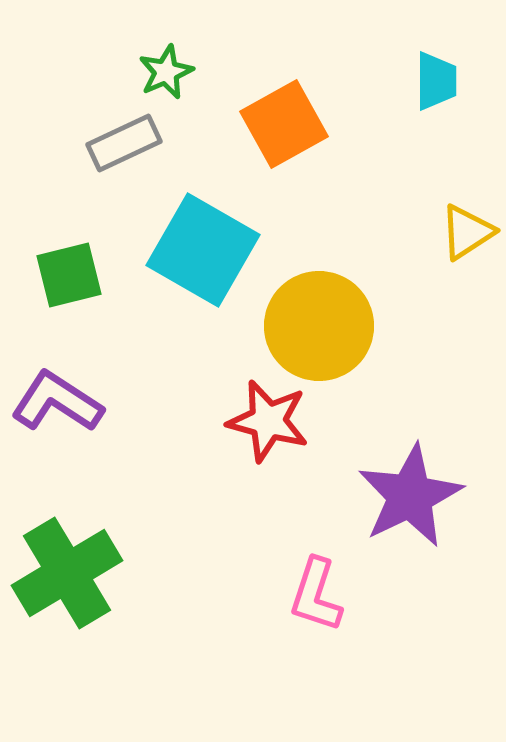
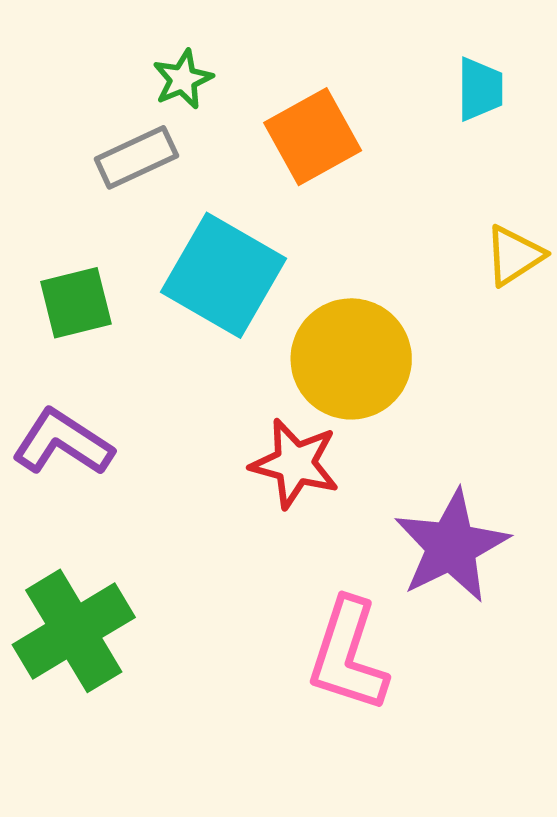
pink L-shape: (316, 595) -> (348, 655), size x1.4

